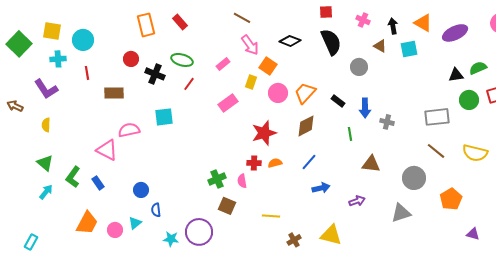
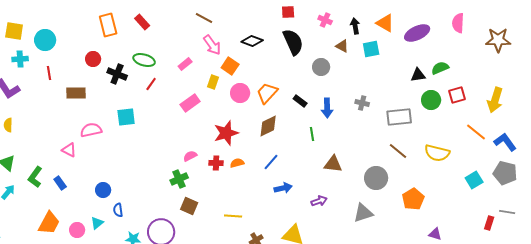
gray cross: (387, 122) -> (362, 103), moved
pink triangle: (107, 150) -> (69, 150), size x0.7
pink semicircle: (242, 181) -> (190, 156), moved, turned 72

